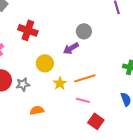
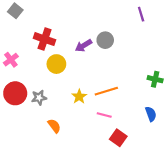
purple arrow: (71, 48) -> (84, 46), moved
yellow circle: (45, 63) -> (56, 64), moved
orange semicircle: (37, 110) -> (54, 126), turned 64

